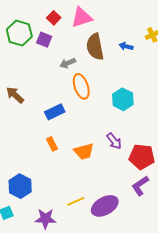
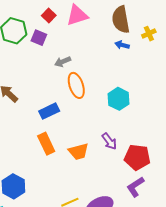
brown semicircle: (95, 47) -> (121, 20), moved
orange rectangle: (52, 144) -> (46, 144), size x1.5

